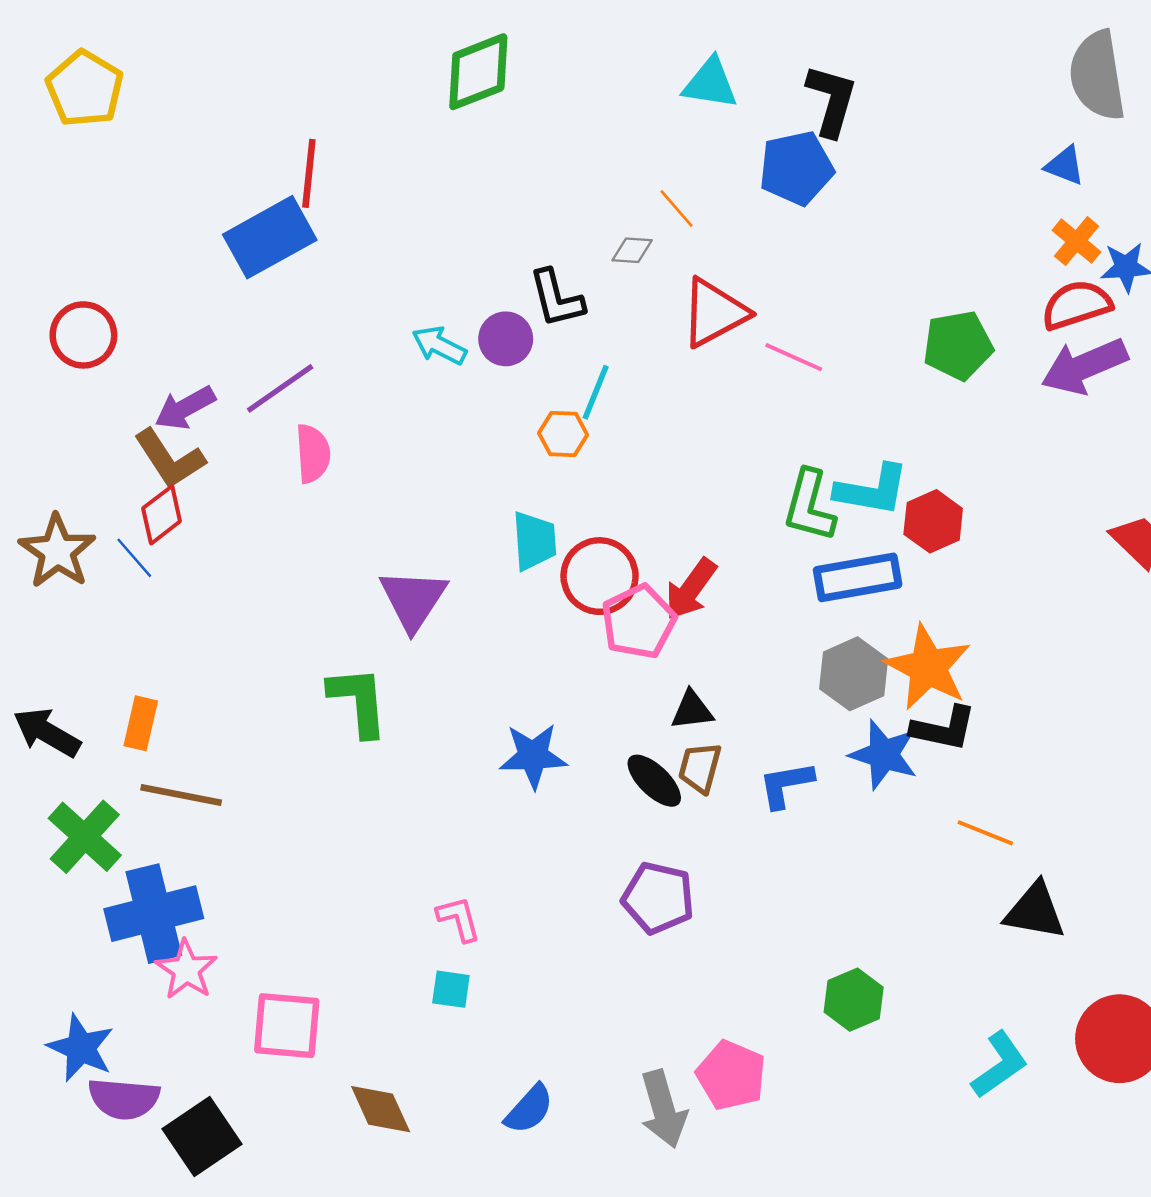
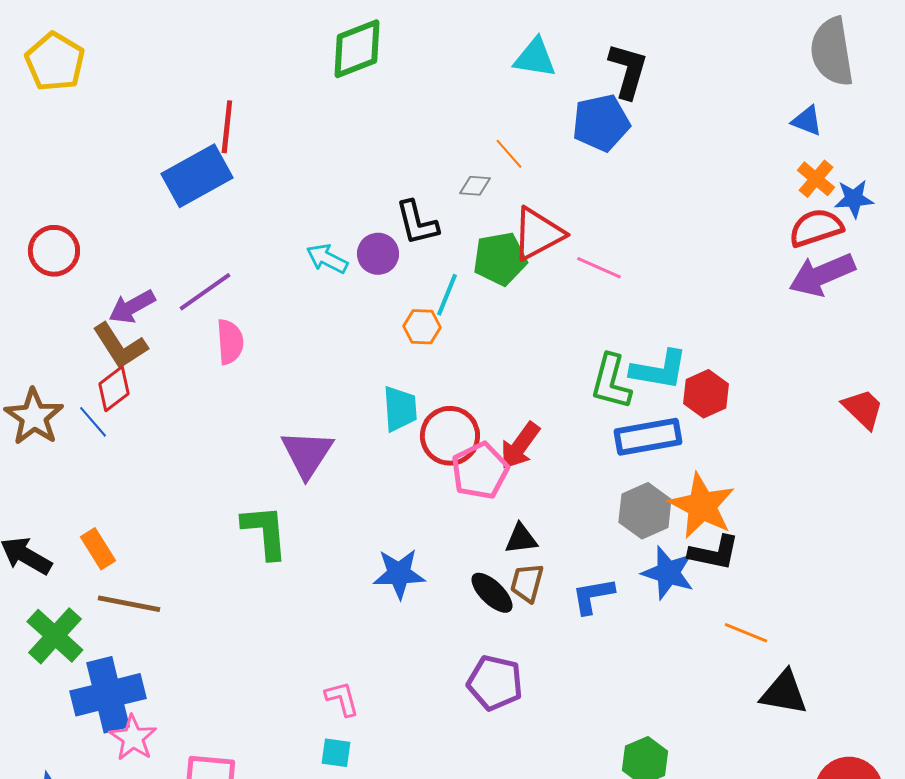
green pentagon: (958, 345) -> (500, 259), moved
orange rectangle: (141, 723) -> (98, 549), turned -45

